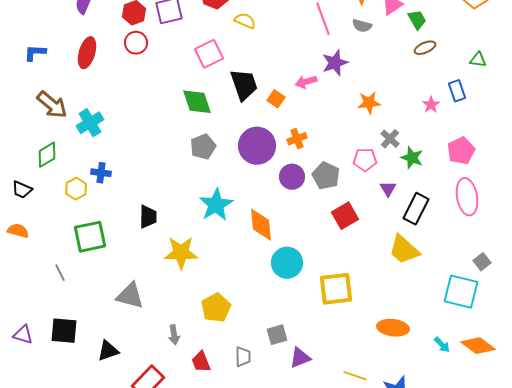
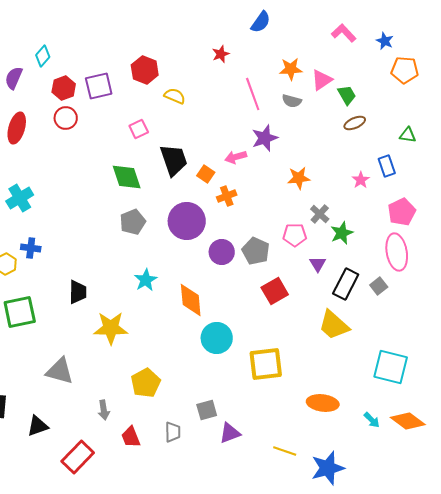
pink square: (209, 54) -> (139, 129), size x0.7
orange cross: (297, 139) -> (227, 196), moved
pink pentagon: (461, 151) -> (402, 212), moved
green star: (412, 158) -> (342, 233), turned 30
pink ellipse: (467, 197) -> (397, 252), moved
cyan star: (216, 205) -> (146, 280), size x0.7
gray square: (482, 262) -> (379, 286), moved

